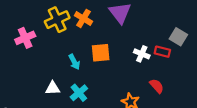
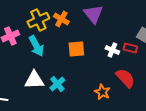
cyan arrow: (74, 62) -> (36, 46), moved, size x1.5
red semicircle: (157, 86) -> (125, 78), size x1.5
white triangle: (53, 88) -> (34, 80), size x1.5

